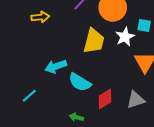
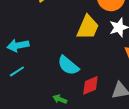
cyan arrow: (56, 66) -> (18, 45), moved

